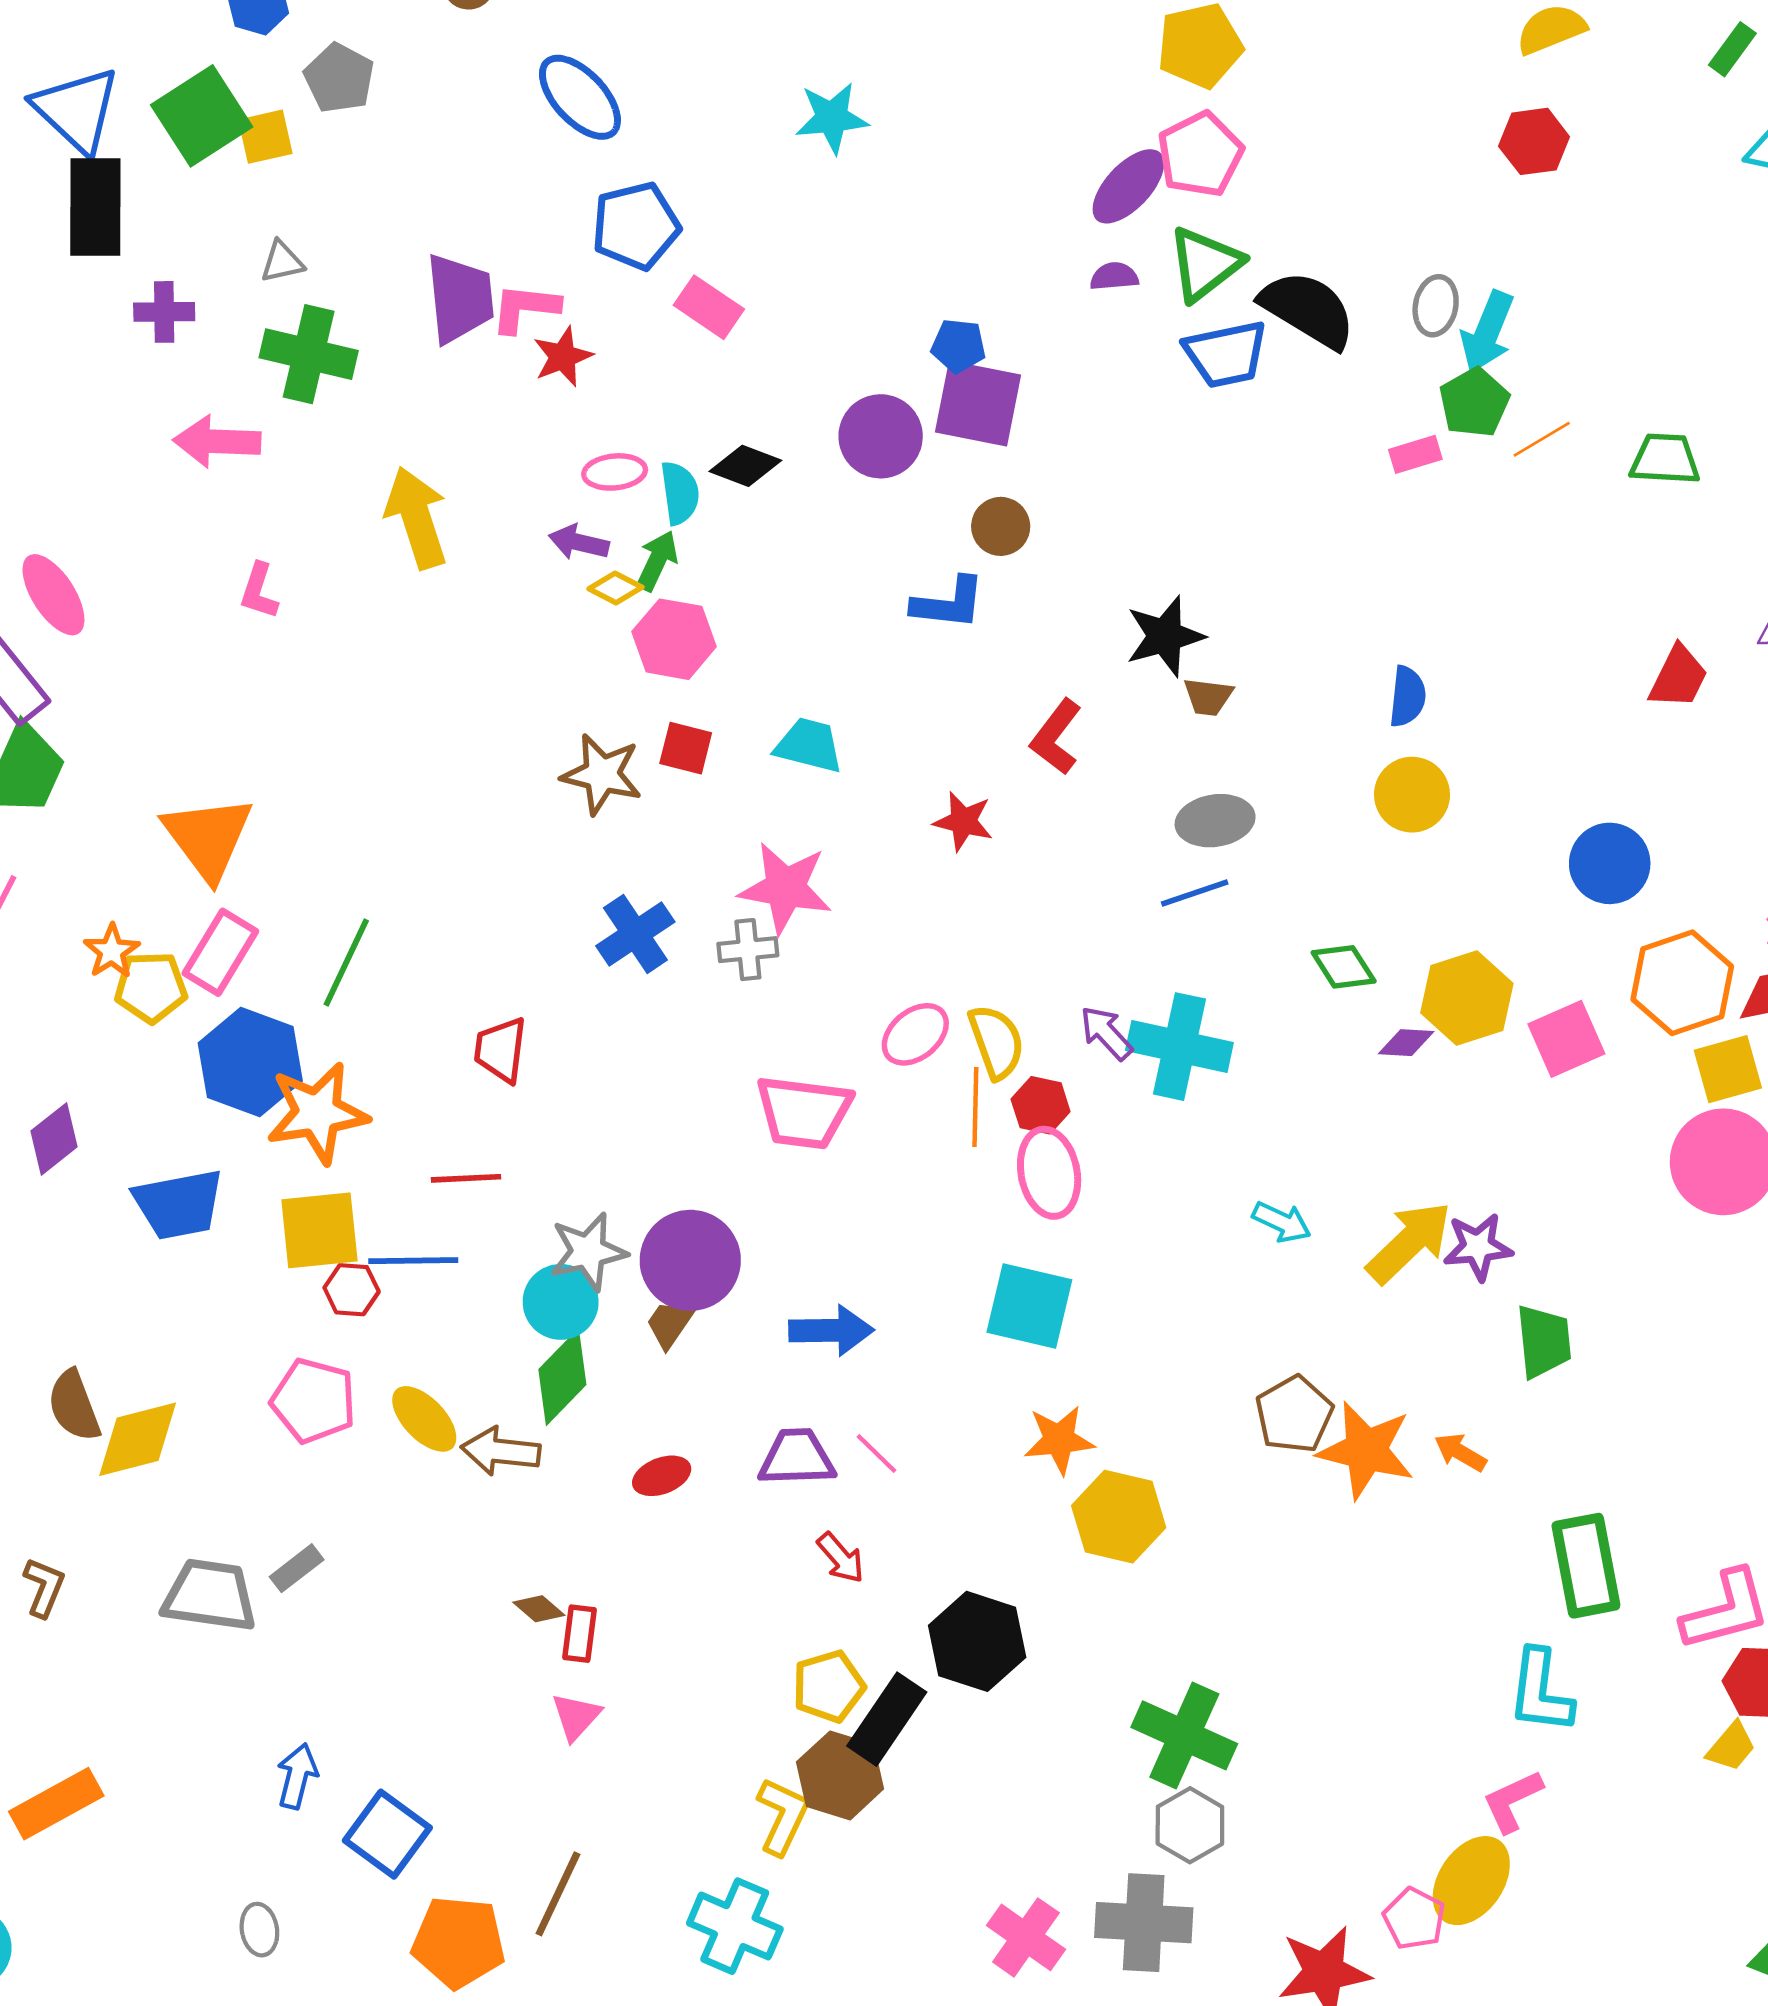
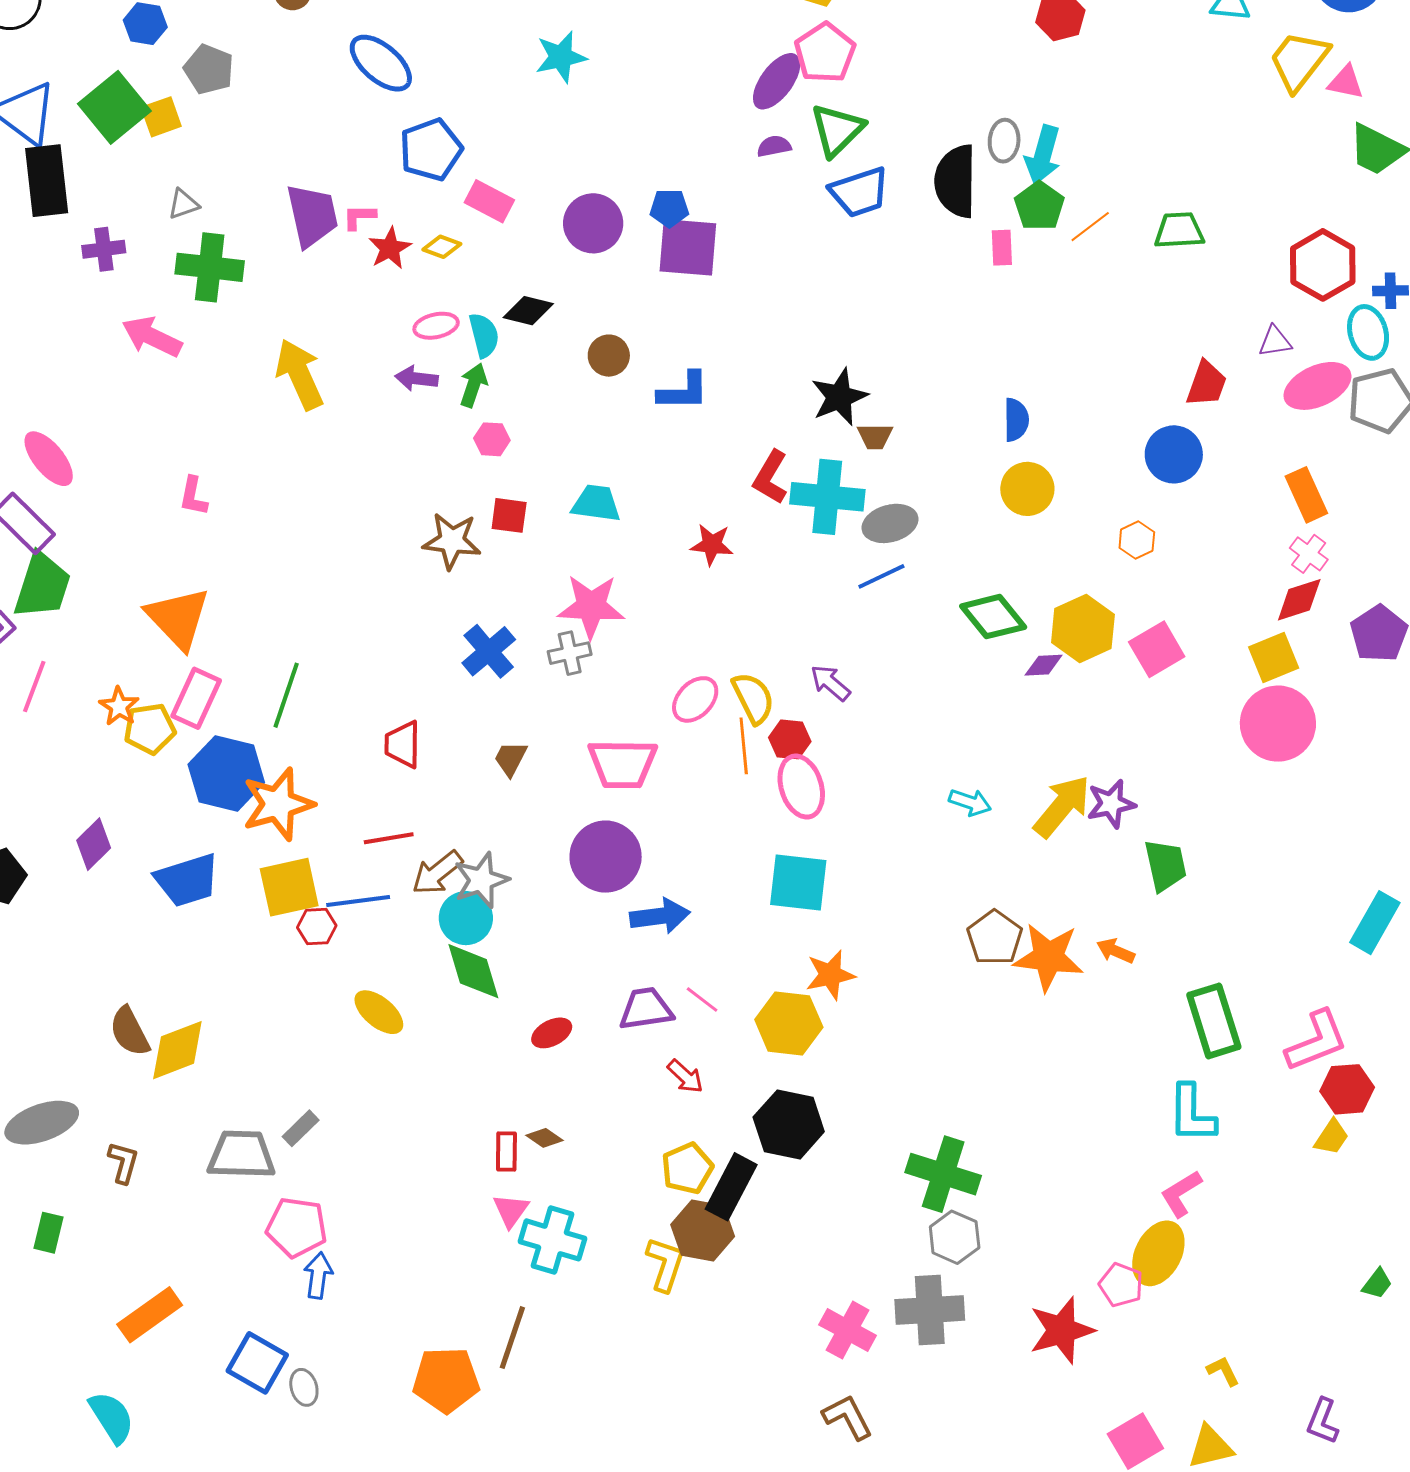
pink L-shape: (525, 308) -> (359, 217), size x0.7
black semicircle: (1308, 309) -> (956, 181), moved, turned -114
purple circle: (881, 436) -> (593, 223), moved
pink arrow: (217, 442) -> (152, 337), turned 30
pink rectangle: (1415, 454) -> (1002, 248), turned -69
brown circle: (1001, 526) -> (609, 356), moved
yellow diamond: (615, 588) -> (442, 247), moved
pink L-shape: (259, 591) -> (193, 496), moved
pink hexagon: (674, 639) -> (492, 439), size x0.6
blue circle: (1610, 863) -> (1174, 454), moved
green diamond: (1344, 967) -> (993, 617), size x1.4
orange hexagon: (1682, 983) -> (1137, 540), moved, size x0.5
cyan cross: (1179, 1047) -> (827, 497), moved
purple circle: (690, 1260) -> (606, 857), moved
brown trapezoid: (669, 1324) -> (511, 759), moved
green diamond: (562, 1377) -> (473, 971), turned -54
pink pentagon: (314, 1401) -> (297, 1227), moved
brown arrow: (501, 1451) -> (437, 873), moved, turned -38
yellow hexagon: (1119, 1517) -> (789, 1023), moved
brown diamond: (539, 1609) -> (545, 1138), moved
blue square: (387, 1834) -> (257, 1363), moved
cyan cross: (735, 1926) -> (552, 1240), moved

